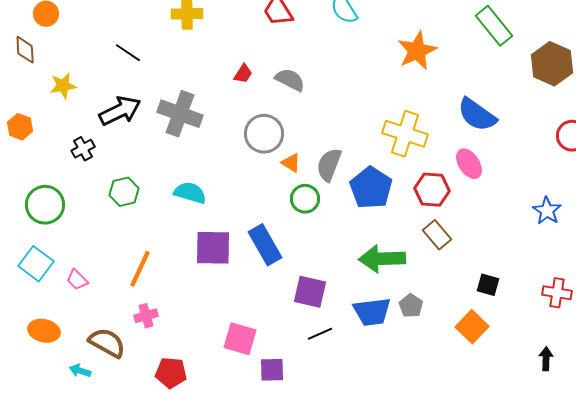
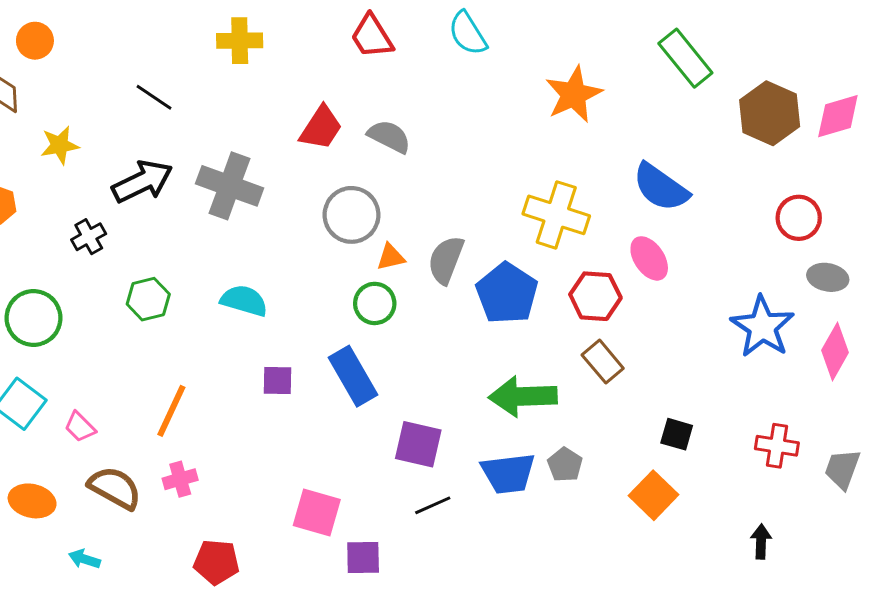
red trapezoid: (243, 74) -> (321, 128), size x1.6
orange triangle: (291, 163) -> (391, 257), turned -45
green circle: (305, 199) -> (375, 303), moved
blue star: (547, 211) -> (762, 327), size x1.5
purple square: (213, 248) -> (277, 380), size x0.6
brown semicircle: (107, 343) -> (115, 488), moved

